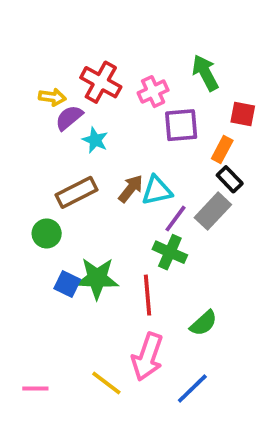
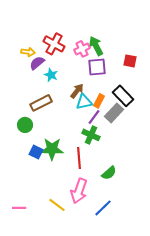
green arrow: (205, 73) -> (96, 46), moved
orange rectangle: (222, 149) -> (99, 101), moved
black rectangle: (230, 179) -> (123, 96), size x1.5
brown arrow: (131, 189) -> (77, 91), moved

